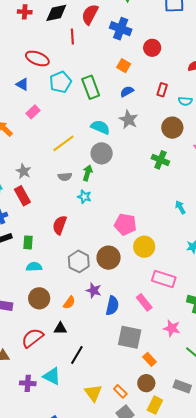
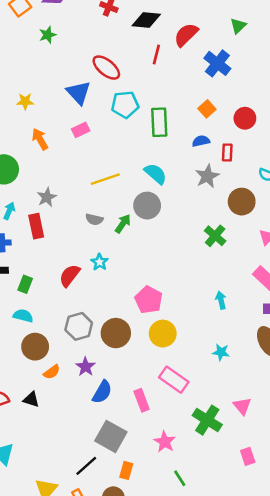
red circle: (152, 48) -> (245, 118), moved
blue triangle: (22, 84) -> (78, 93), size x1.5
red rectangle: (162, 90) -> (227, 152), moved, turned -32
gray star: (128, 120) -> (207, 176), moved
cyan star: (84, 197) -> (99, 262), moved
brown circle: (39, 298) -> (35, 347), moved
black line: (77, 355) -> (86, 466), moved
orange rectangle: (149, 359) -> (126, 470), turned 40

